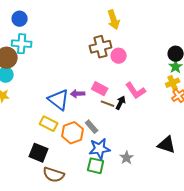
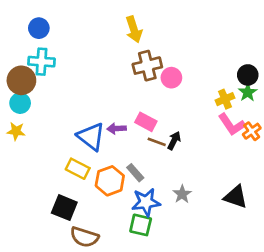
yellow arrow: (114, 20) -> (134, 29), moved
yellow cross: (173, 83) -> (225, 99), moved
pink L-shape: (136, 91) -> (232, 125), moved
gray star: (127, 158) -> (182, 194), moved

